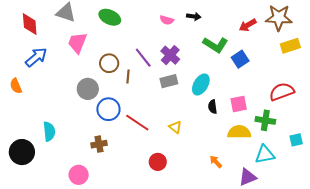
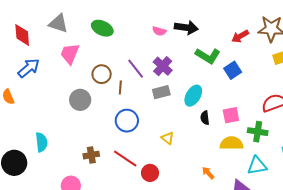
black arrow: (194, 16) -> (186, 27), size x1.6
blue circle: (108, 109) -> (127, 121), moved
red line: (137, 123) -> (125, 159), moved

